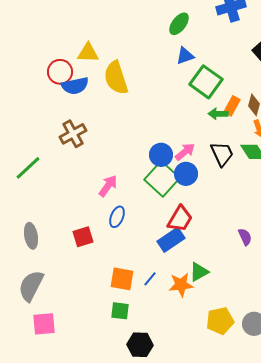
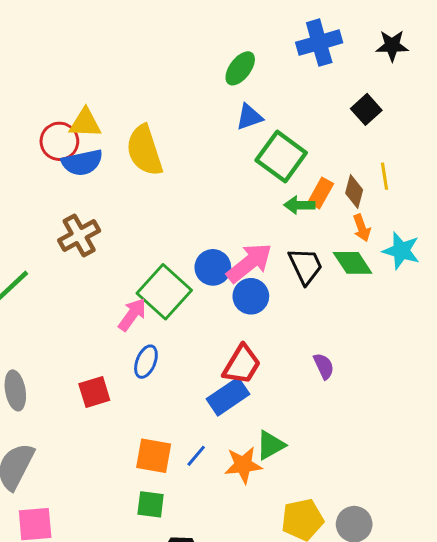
yellow triangle: (88, 53) -> (85, 123), moved
pink arrow: (185, 152) -> (249, 263), size x1.5
green square: (162, 179) -> (164, 292), moved
purple semicircle: (245, 237) -> (324, 366), moved

